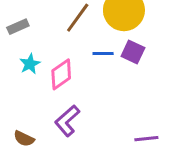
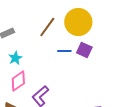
pink diamond: (61, 74) -> (18, 81), moved

